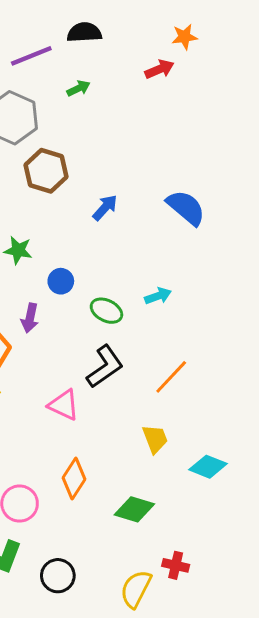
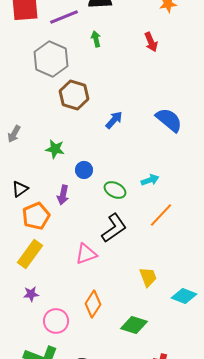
red arrow: (159, 69) -> (151, 42), moved, turned 90
green arrow: (78, 88) -> (96, 39), turned -77
orange line: (171, 377) -> (161, 215), moved
pink triangle: (64, 405) -> (86, 254), turned -45

